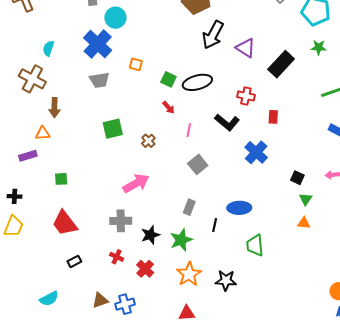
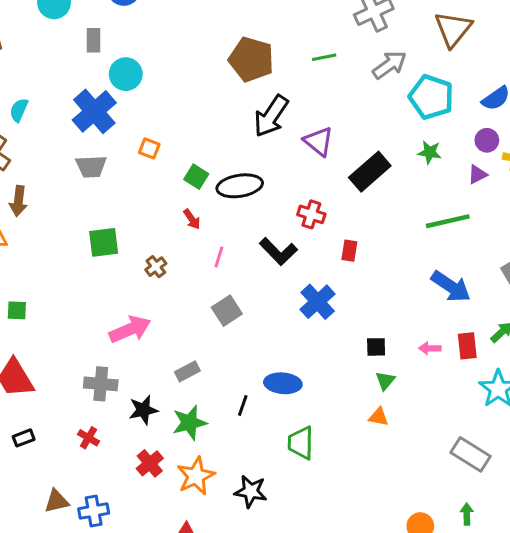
black square: (297, 178) -> (376, 347), turned -32
gray rectangle: (189, 207) -> (187, 371), moved, turned 35
red cross: (145, 269) -> (150, 463), moved

